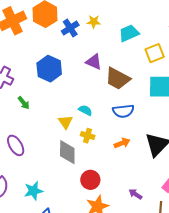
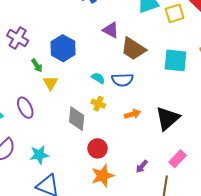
yellow square: (155, 53) -> (175, 13), moved
blue hexagon: (49, 69) -> (63, 48), moved
blue semicircle: (123, 111) -> (122, 80), moved
yellow triangle: (65, 122) -> (50, 83), moved
purple arrow: (135, 194) -> (142, 166), turned -88

